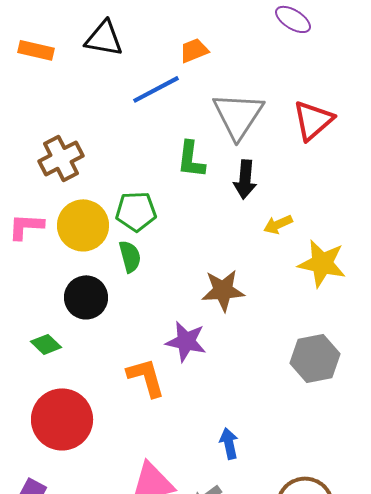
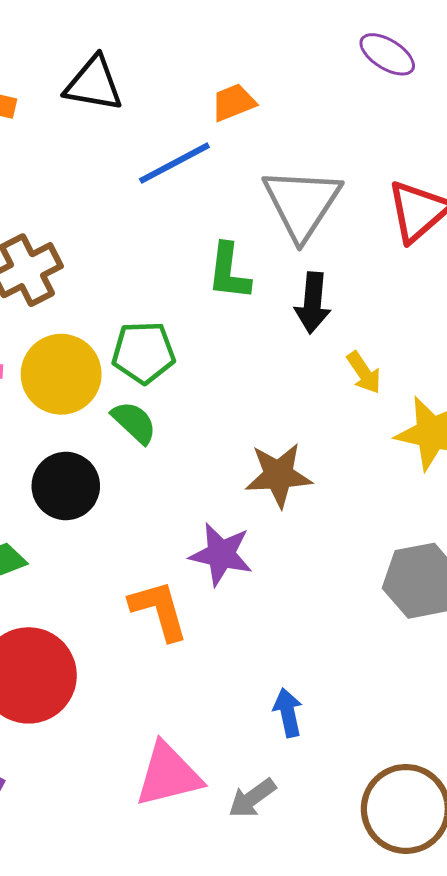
yellow arrow: (278, 224) -> (364, 373), turned -100
green semicircle: (130, 256) -> (134, 422), turned -32

